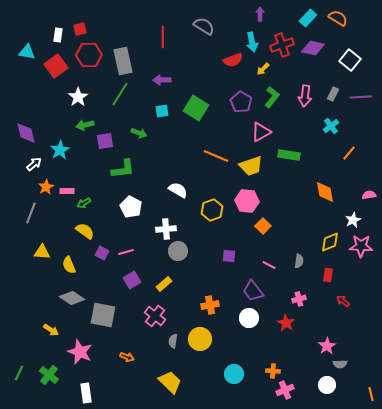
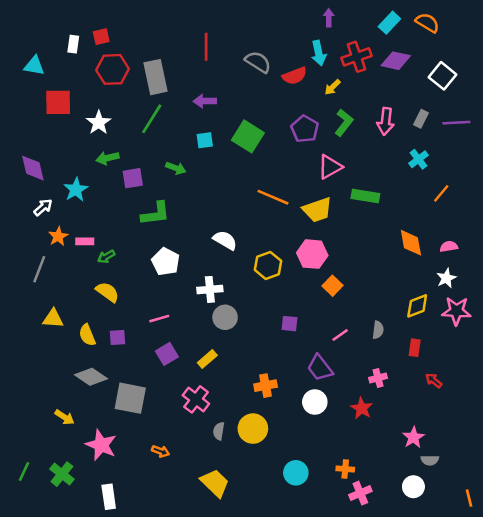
gray semicircle: (204, 26) -> (258, 62), moved
red square: (56, 66) -> (58, 102), moved, turned 35
pink semicircle: (369, 195) -> (449, 246), moved
purple square: (102, 253) -> (118, 338), moved, turned -32
pink line: (269, 265) -> (340, 335), turned -64

